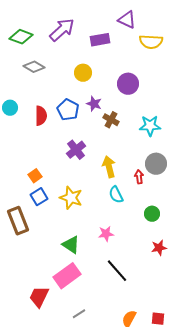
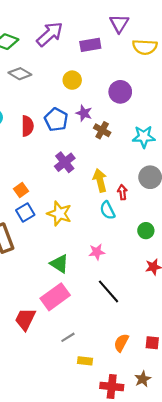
purple triangle: (127, 20) -> (119, 23), turned 36
red arrow: (139, 177) -> (122, 192), moved

